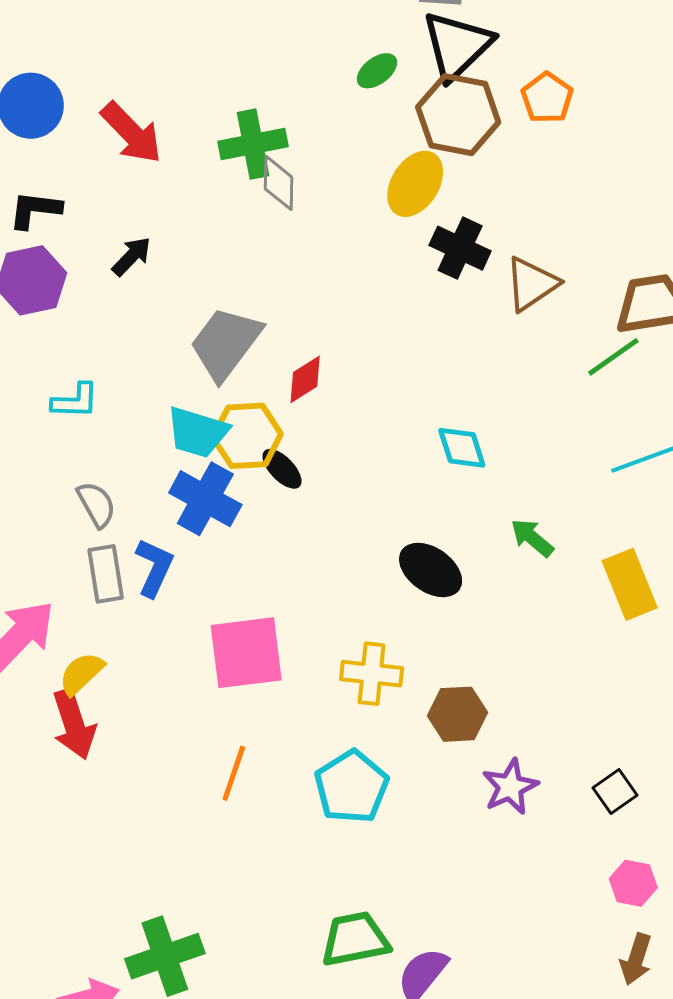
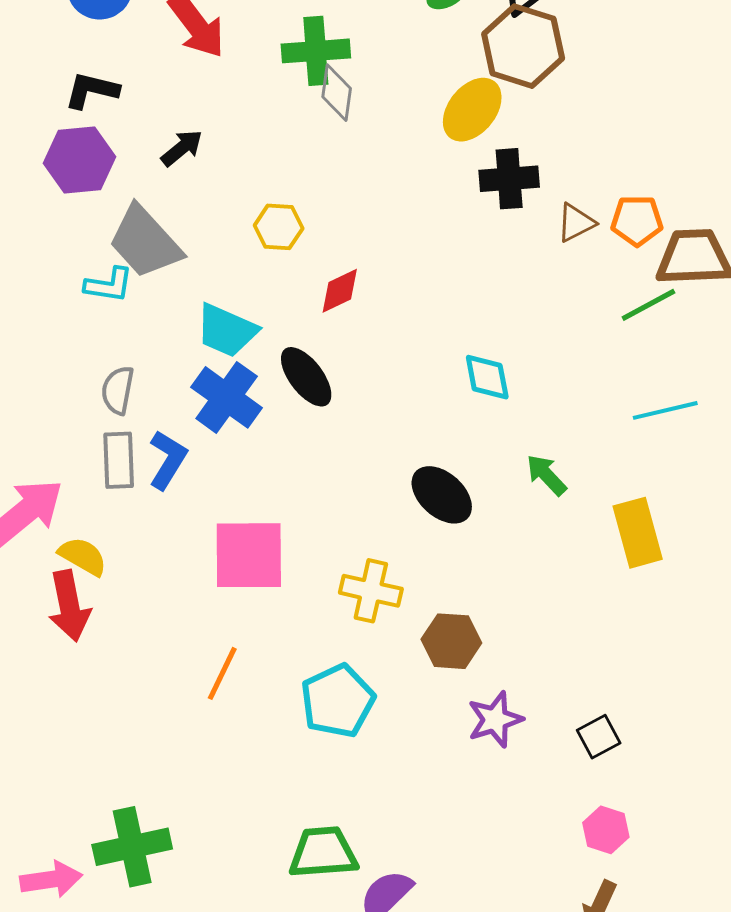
orange pentagon: (547, 98) -> (637, 221), moved, turned 30
black cross: (460, 248) -> (509, 179), turned -36
brown triangle: (532, 284) -> (576, 223), size x0.7
gray trapezoid: (226, 343) -> (145, 242), moved, turned -86
yellow hexagon: (247, 436) -> (279, 227), moved, size x0.7
black ellipse: (282, 469) -> (306, 377), size x1.4
gray semicircle: (96, 504) -> (118, 390), turned -147
yellow semicircle: (81, 673) -> (83, 556), turned 66

